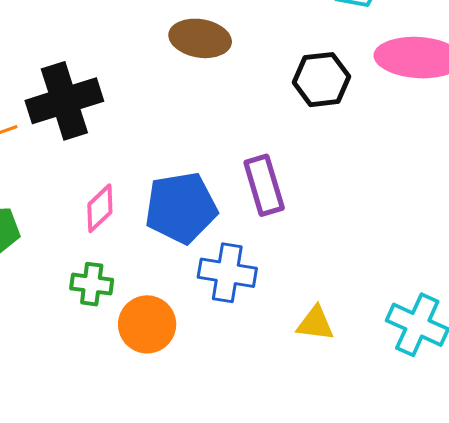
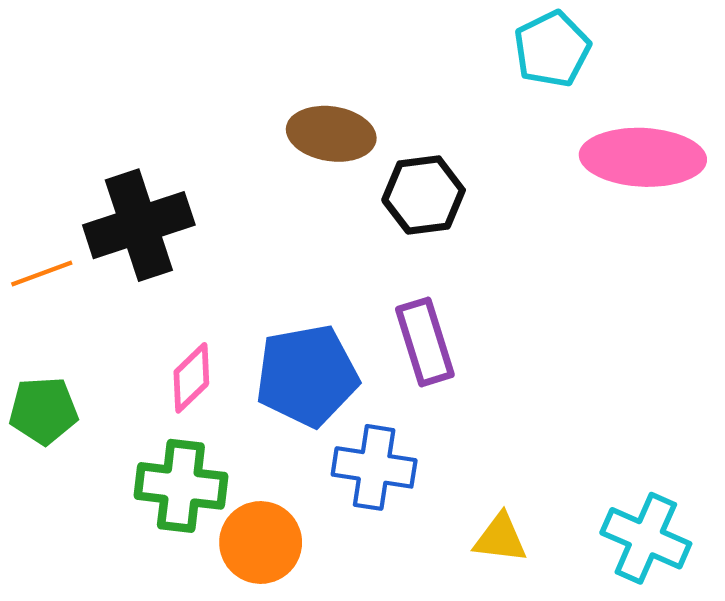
black hexagon: (321, 80) -> (424, 195), moved
green cross: (92, 284) -> (181, 486), size x1.5

